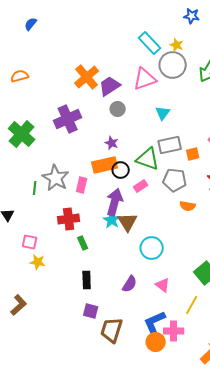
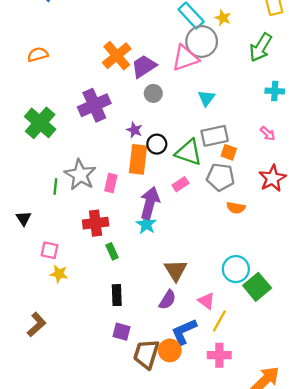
gray circle: (173, 65) -> (202, 41), moved
purple star: (112, 143) -> (134, 130), moved
orange square: (193, 154) -> (229, 152), moved, turned 32
orange rectangle: (105, 165) -> (138, 159), turned -70
black circle: (121, 170) -> (157, 144), moved
brown triangle: (128, 222) -> (176, 270), moved
cyan circle: (152, 248) -> (236, 269), moved
yellow line: (192, 305) -> (219, 321), moved
blue L-shape: (155, 322) -> (184, 332), moved
orange circle: (156, 342) -> (170, 350), moved

